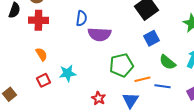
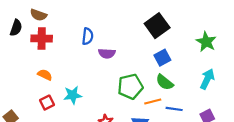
purple semicircle: (99, 34) -> (107, 53), size x0.7
orange semicircle: (41, 54) -> (45, 75), turned -32
green semicircle: (167, 62) -> (165, 82), moved

